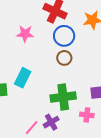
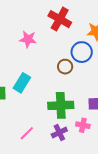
blue circle: (64, 36) -> (82, 52), moved
purple cross: (51, 122) -> (59, 132), moved

